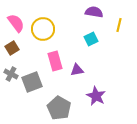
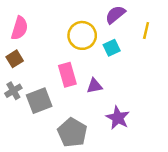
purple semicircle: (94, 12) -> (115, 15), turned -48
pink semicircle: (16, 23) -> (20, 28), turned 54
yellow circle: (43, 29) -> (82, 35), moved
gray cross: (11, 74) -> (13, 91), turned 32

